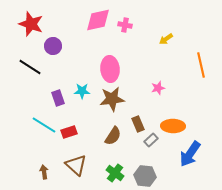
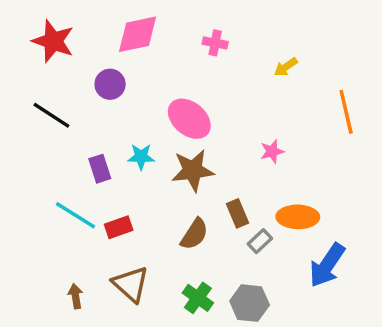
pink diamond: (98, 20) -> (138, 34), moved
purple circle: (53, 46) -> (110, 84), moved
pink ellipse: (110, 69) -> (189, 119), turned -45

